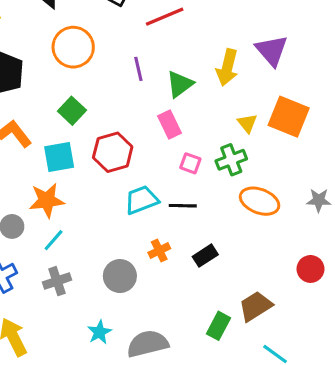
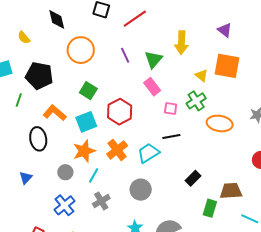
purple triangle: (272, 51) -> (225, 30), moved, size x0.7
cyan trapezoid: (142, 200) -> (148, 153), moved
orange cross: (159, 251) -> (117, 150), moved, size x1.5
black rectangle: (205, 256) -> (193, 178), moved
brown trapezoid: (255, 306) -> (231, 191), turned 40

